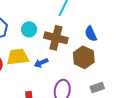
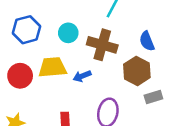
gray rectangle: (97, 87) -> (153, 97), moved

